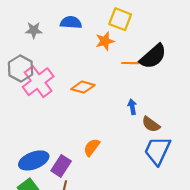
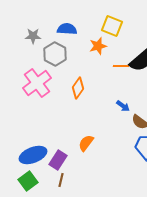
gray hexagon: (21, 69) -> (55, 54), moved
orange diamond: (83, 87) -> (78, 88), turned -70
blue arrow: (132, 107) -> (123, 106), turned 136

